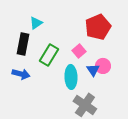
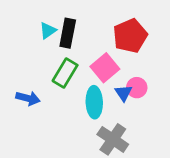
black rectangle: (23, 44) -> (68, 33), moved
pink square: (79, 51) -> (105, 68), size x1.5

